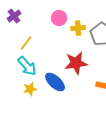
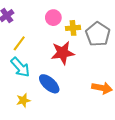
red star: (76, 63) -> (63, 53), moved
yellow star: (30, 89) -> (23, 100), moved

